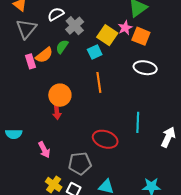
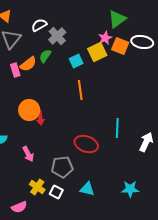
yellow square: (107, 35) -> (97, 52), moved, turned 30
white ellipse: (145, 68) -> (142, 42), moved
orange circle: (60, 95) -> (29, 110), moved

